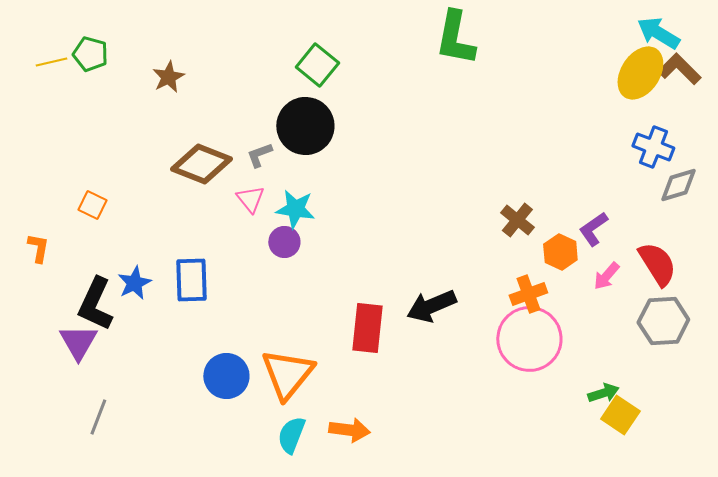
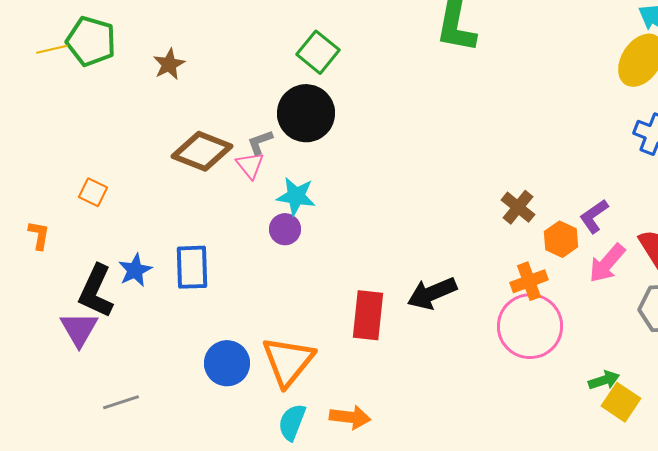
green pentagon: (90, 54) -> (91, 41), size x1.4
pink triangle: (250, 199) -> (250, 165), moved
pink arrow: (606, 276) -> (607, 263), size x1.4
gray line: (98, 417) -> (121, 402), moved, turned 51

